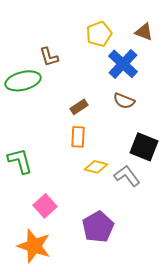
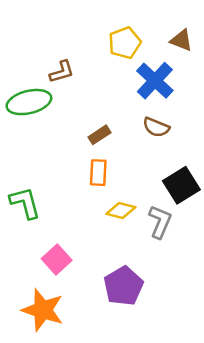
brown L-shape: (49, 57) -> (62, 72), turned -90
black square: (144, 147) -> (181, 185), turned 36
gray L-shape: (127, 176) -> (160, 222), turned 60

